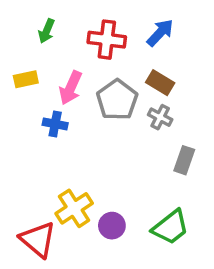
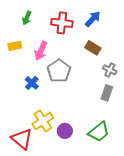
gray pentagon: (117, 100) -> (59, 71), moved
gray cross: (160, 117) -> (110, 70), moved
blue cross: (55, 124) -> (32, 83), moved, turned 32

